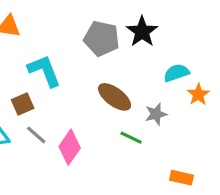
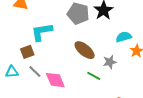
cyan L-shape: (44, 71) -> (42, 32), turned -80
pink diamond: (70, 147) -> (55, 80), turned -60

